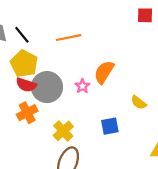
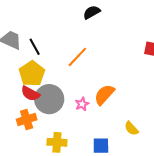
orange line: (69, 38) -> (77, 57), turned -45
yellow cross: (63, 131) -> (57, 142), turned 36

